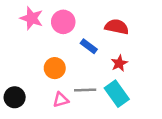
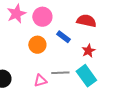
pink star: (32, 18) -> (16, 14), turned 30
orange circle: (55, 68) -> (37, 45), moved

